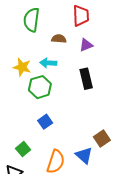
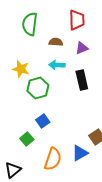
cyan arrow: (48, 63) -> (57, 65), moved
green square: (23, 149) -> (27, 139), moved
blue triangle: (84, 155) -> (80, 153), turned 48

